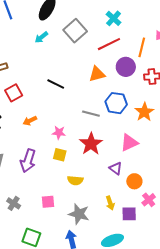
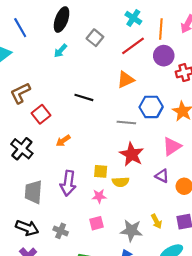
gray square: (75, 31) -> (95, 38), size x0.7
orange line: (142, 47) -> (161, 29), moved
purple circle: (126, 67) -> (164, 56), moved
pink star: (59, 133) -> (99, 196), moved
yellow semicircle: (75, 180) -> (121, 182), moved
yellow arrow: (110, 203) -> (156, 221), moved

